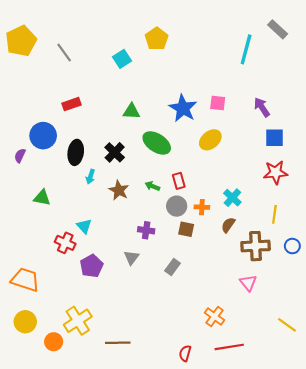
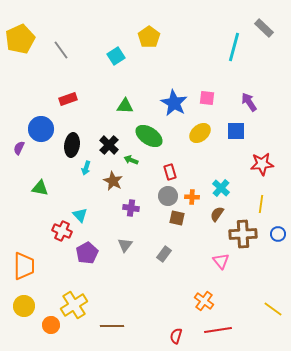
blue square: (274, 138) -> (236, 131), moved
green arrow: (152, 186) -> (131, 160), moved
purple cross: (146, 230) -> (131, 208), moved
orange trapezoid: (25, 280) -> (24, 266), turned 72
pink triangle: (248, 283) -> (221, 261), moved

